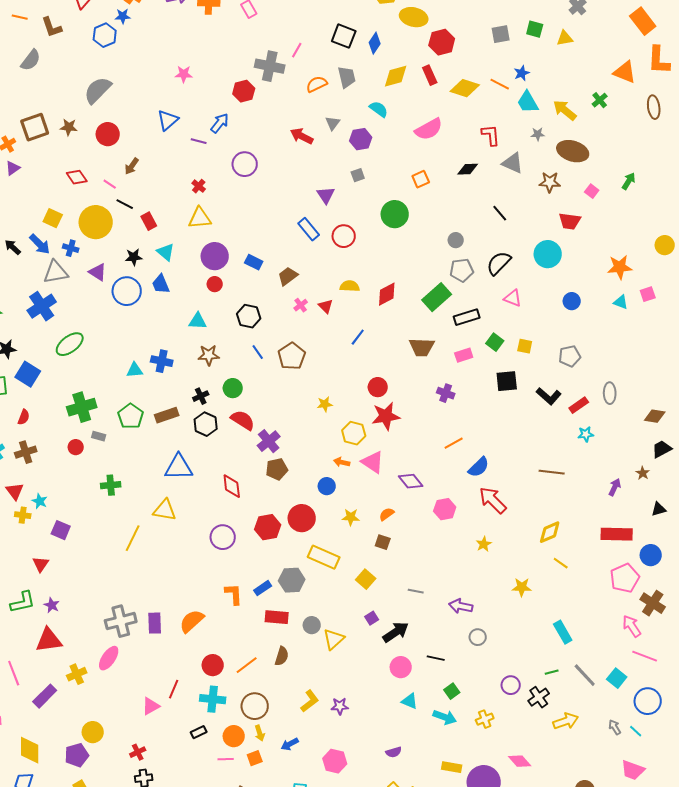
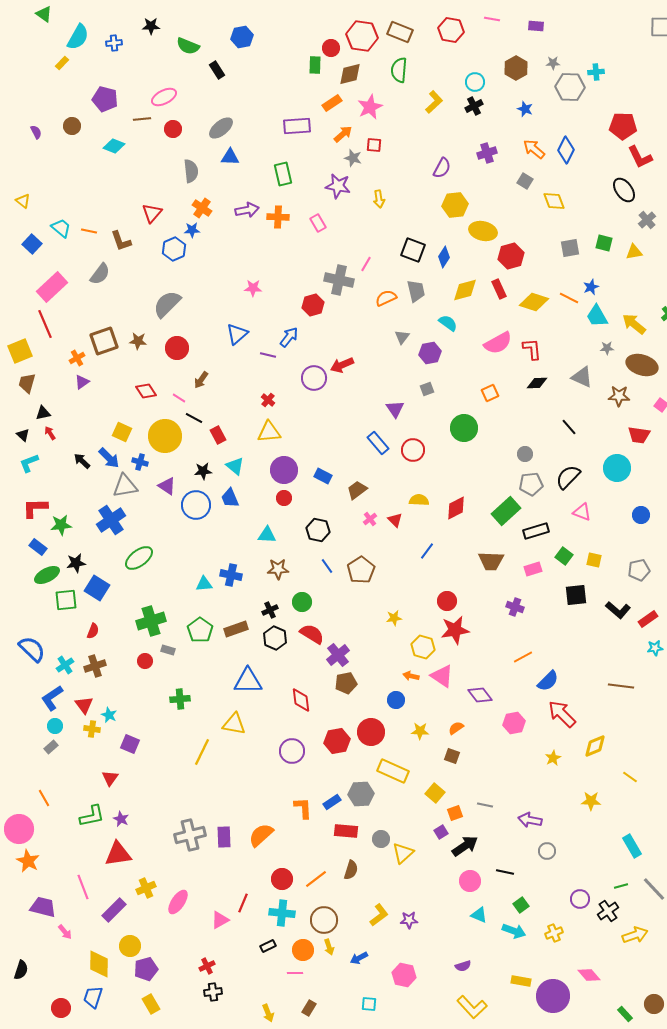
red L-shape: (491, 135) -> (532, 349), moved
red arrow: (302, 136) -> (342, 365), moved, turned -50
yellow diamond: (550, 532) -> (595, 746), moved
pink ellipse: (109, 658) -> (178, 902), moved
yellow circle: (93, 732) -> (130, 946), moved
orange square: (255, 758) -> (455, 813), moved

